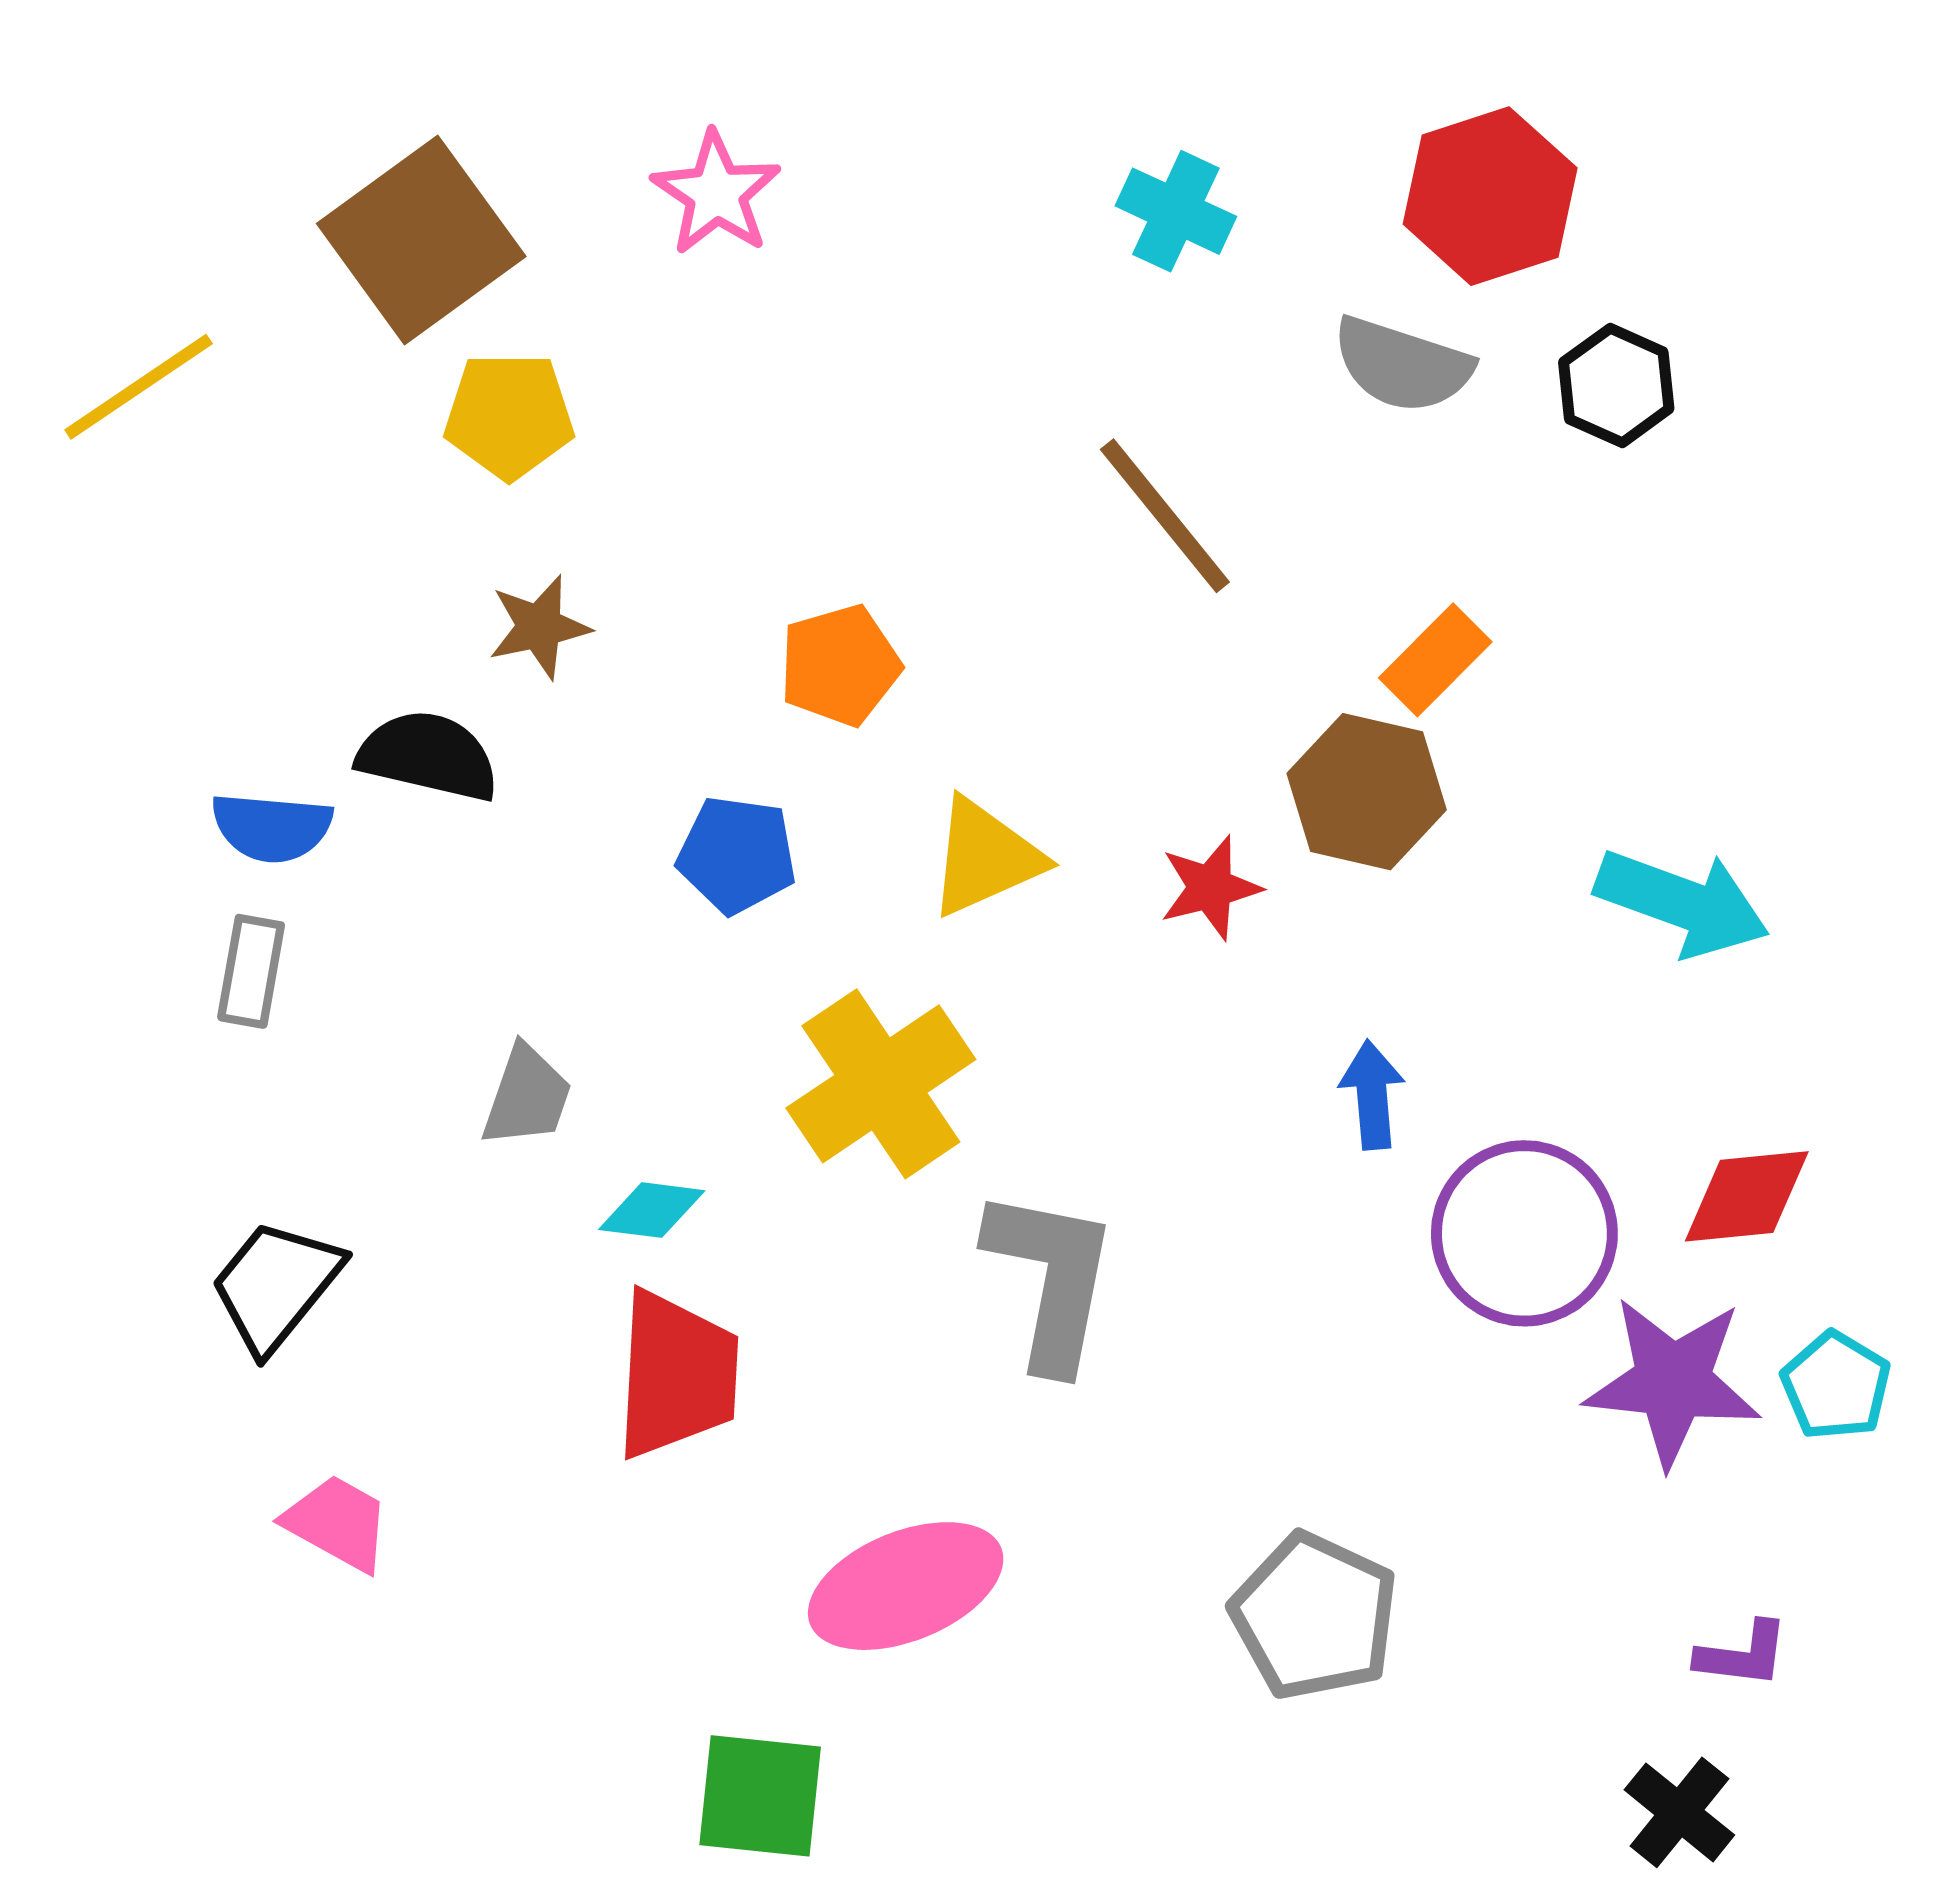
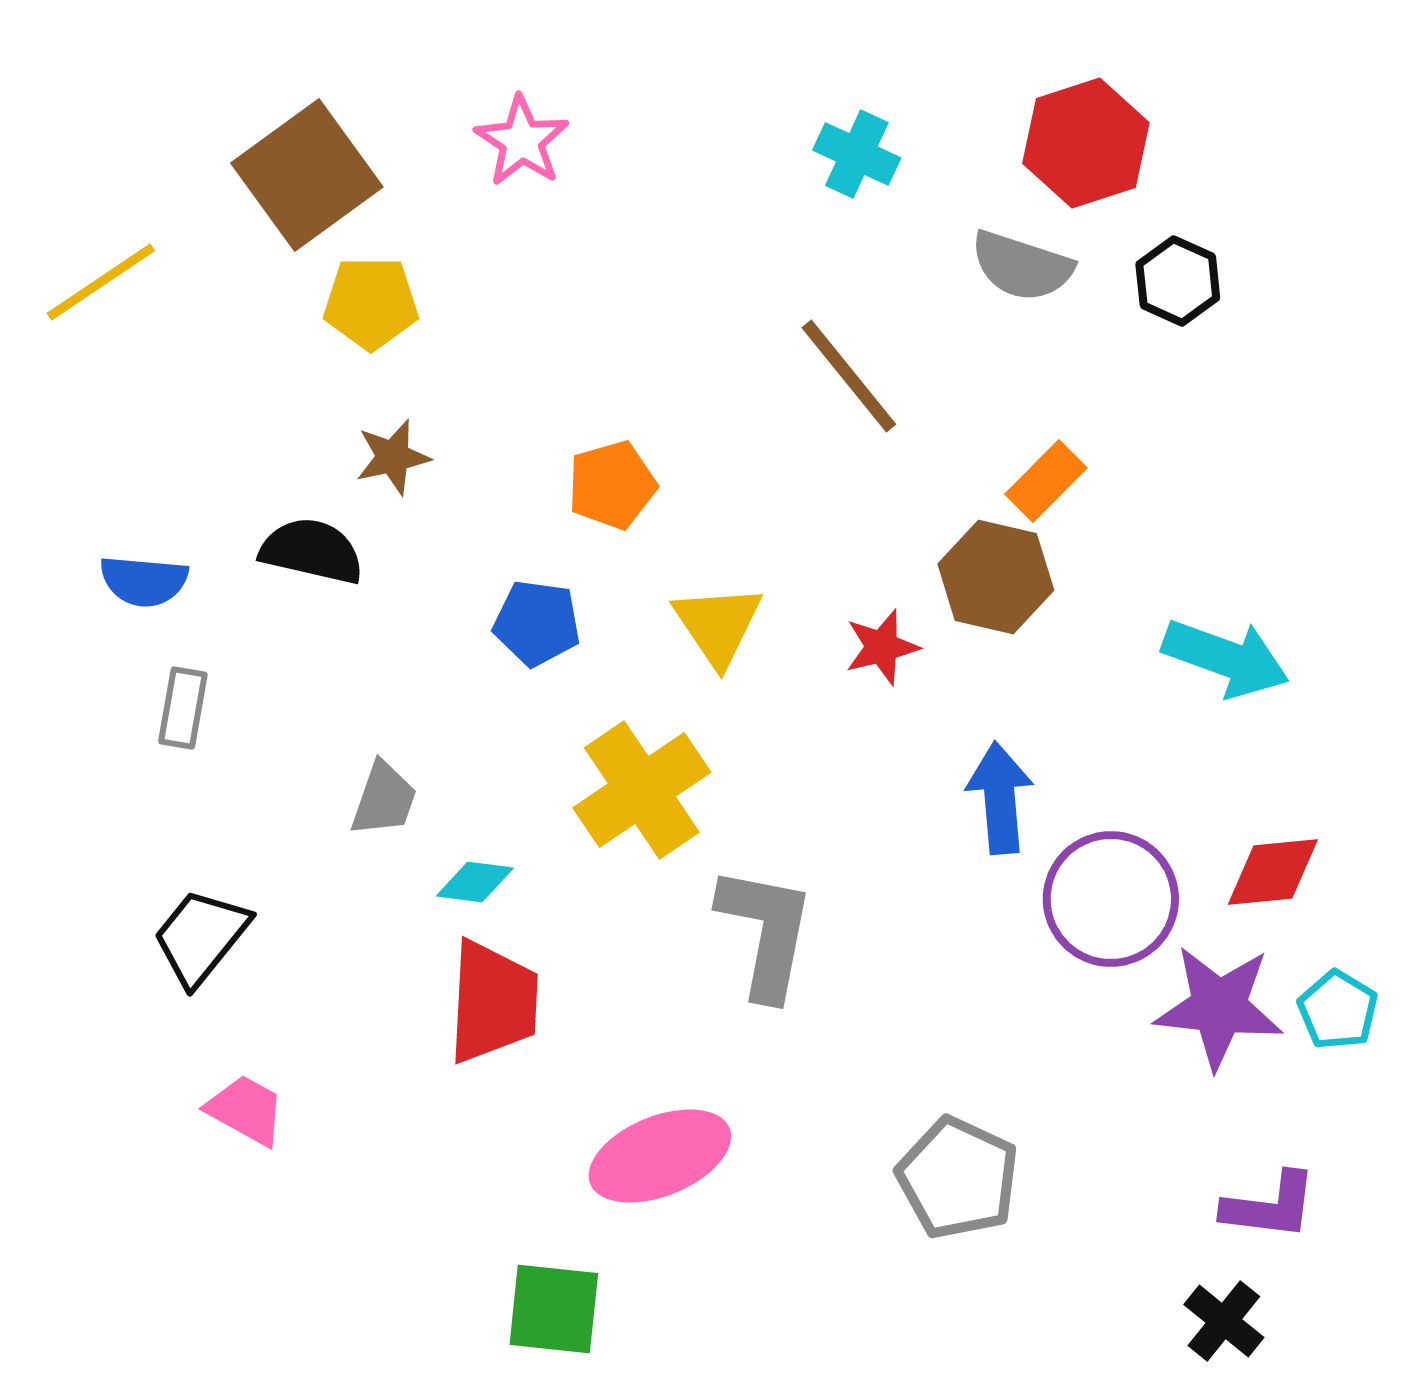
blue semicircle: (272, 827) -> (144, 581), moved
yellow triangle: (985, 857) -> (718, 625), turned -40
blue arrow: (1372, 1095) -> (1000, 798), size x1.4
purple L-shape: (1743, 1655) -> (1270, 1206), size x1.4

